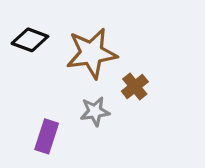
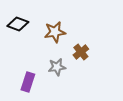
brown star: (92, 53) -> (55, 32), size x0.7

